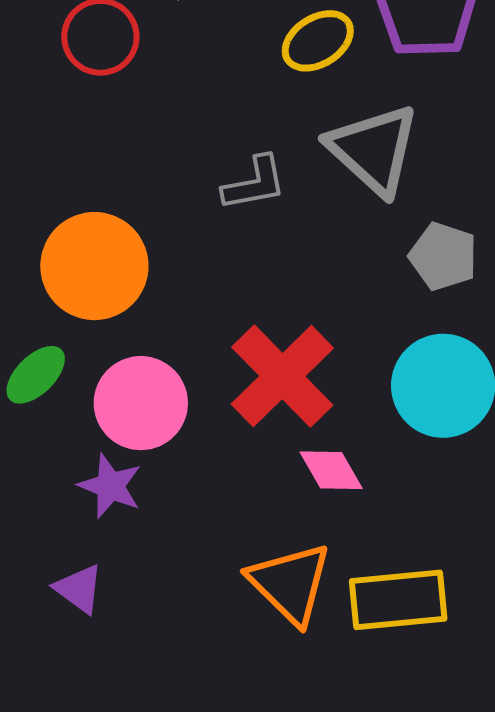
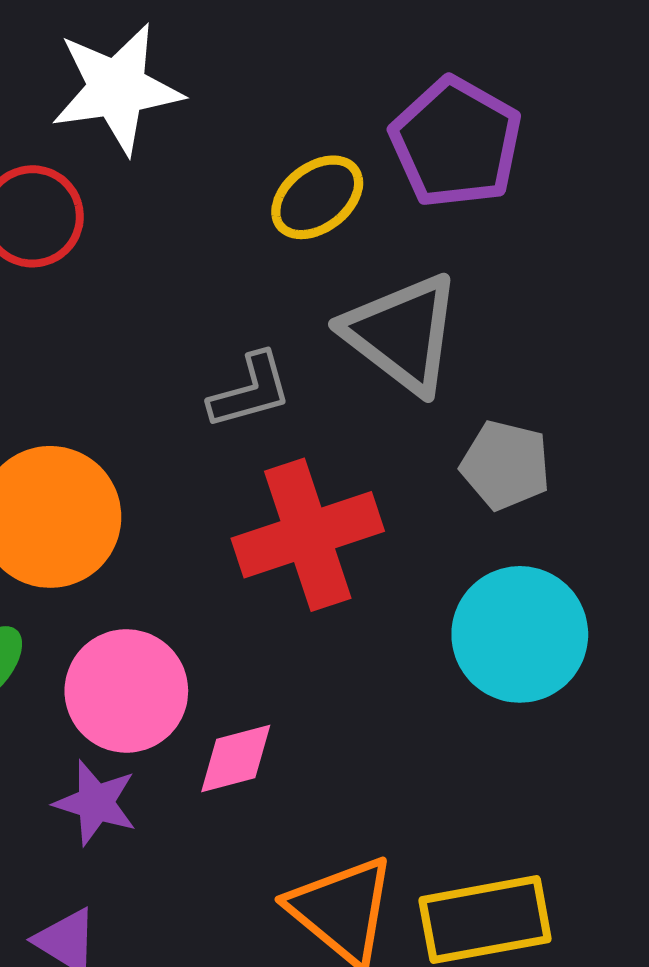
red cross: (282, 376) -> (308, 535), moved, turned 31
pink diamond: (331, 470) -> (236, 758), moved, turned -70

